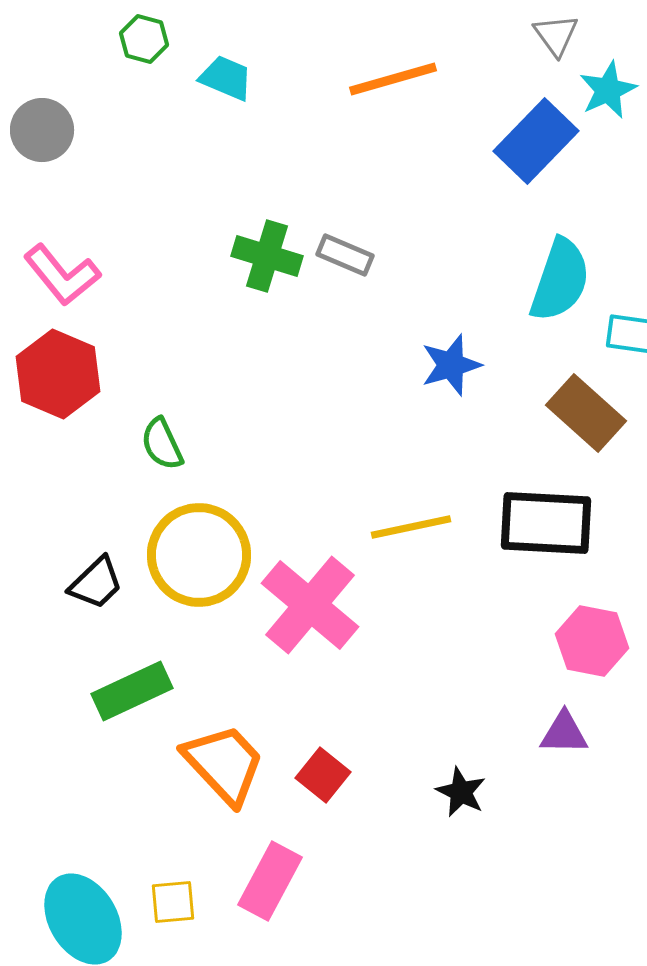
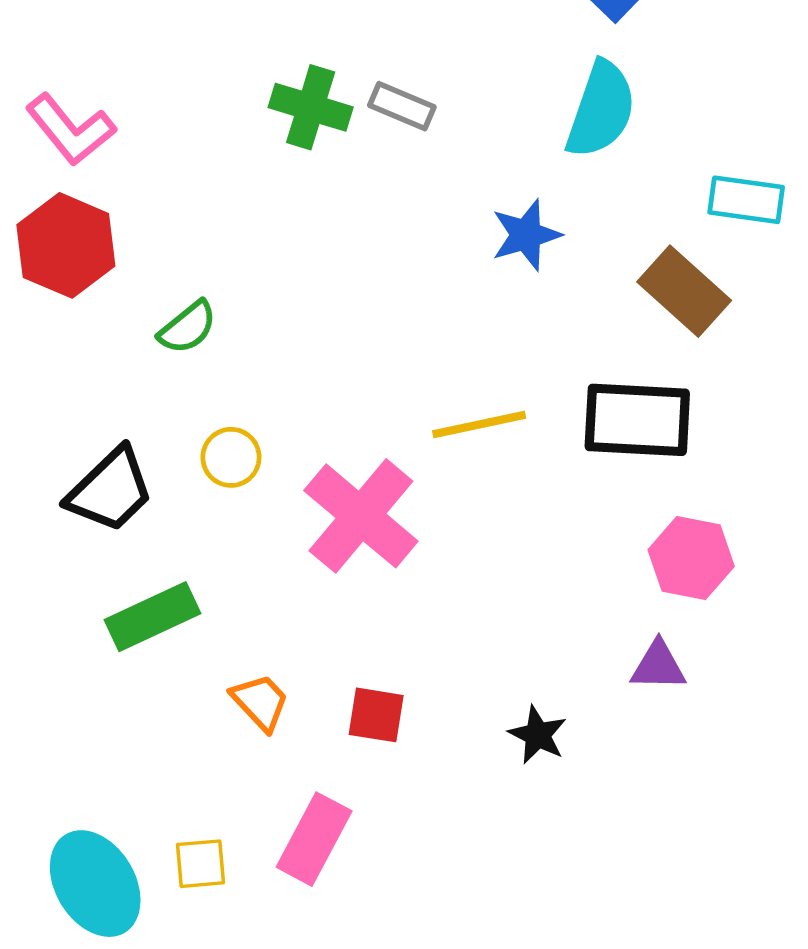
cyan semicircle: (560, 280) -> (601, 110), moved
green semicircle: (162, 444) -> (188, 327), turned -104
yellow circle: (199, 555) -> (231, 457), size x0.5
black trapezoid: (96, 583) -> (110, 490), size x1.4
orange trapezoid: (224, 764) -> (260, 702), size x0.6
red square: (323, 775) -> (376, 715), turned -30

